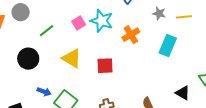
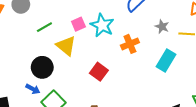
yellow triangle: (72, 58) -> (66, 46), moved
black circle: (28, 59) -> (42, 67), moved
red square: (105, 66) -> (99, 72), turned 30

